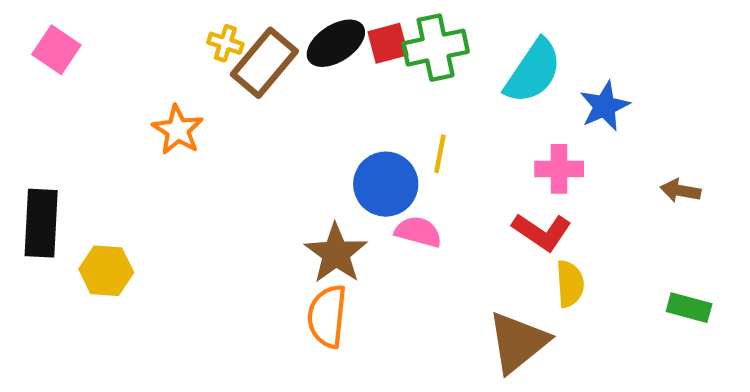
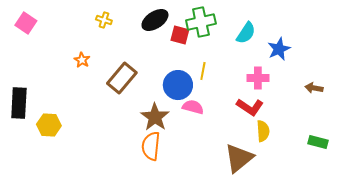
red square: (388, 43) -> (180, 35), moved, turned 30
brown rectangle: (264, 63) -> (122, 78), moved
cyan semicircle: (533, 71) -> (246, 33), size x0.7
orange star: (178, 130) -> (82, 60), size x0.7

